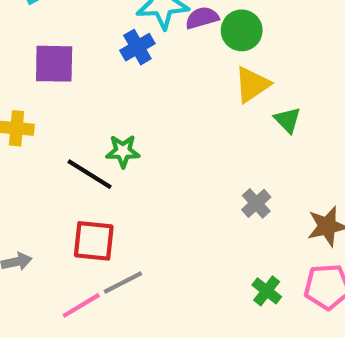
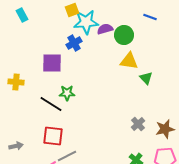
purple square: (54, 64) -> (52, 63), moved
yellow triangle: (252, 85) -> (129, 61), turned 42
gray cross: (256, 203) -> (138, 124), moved

